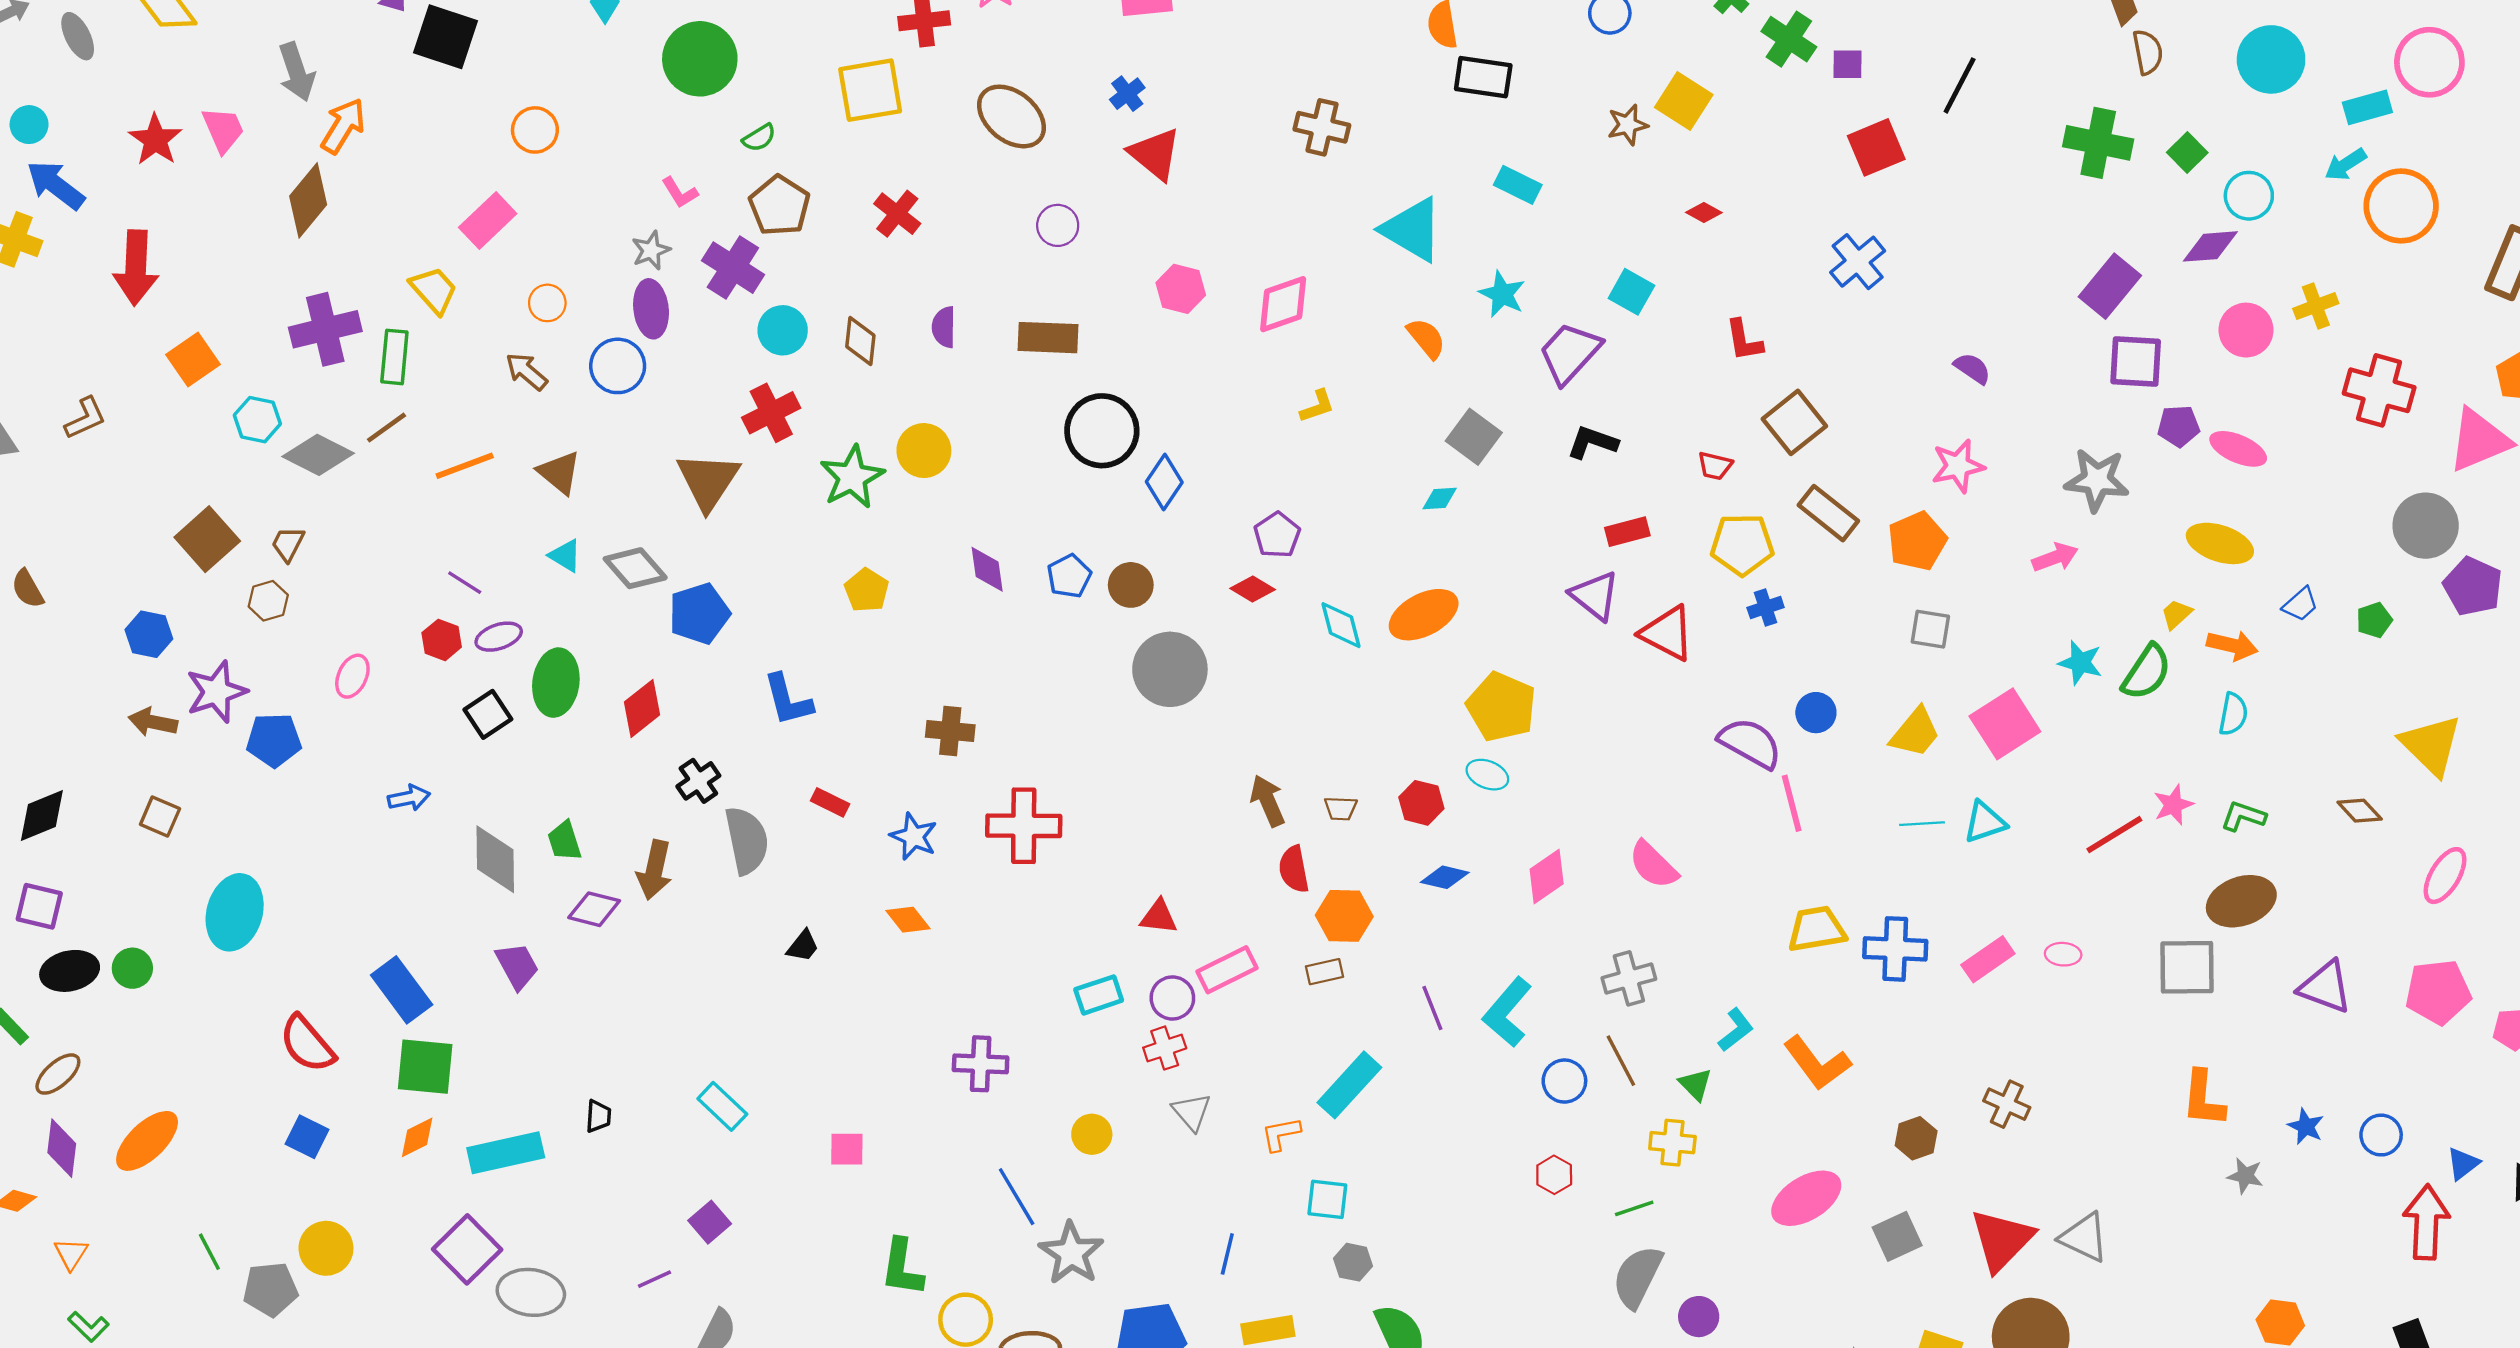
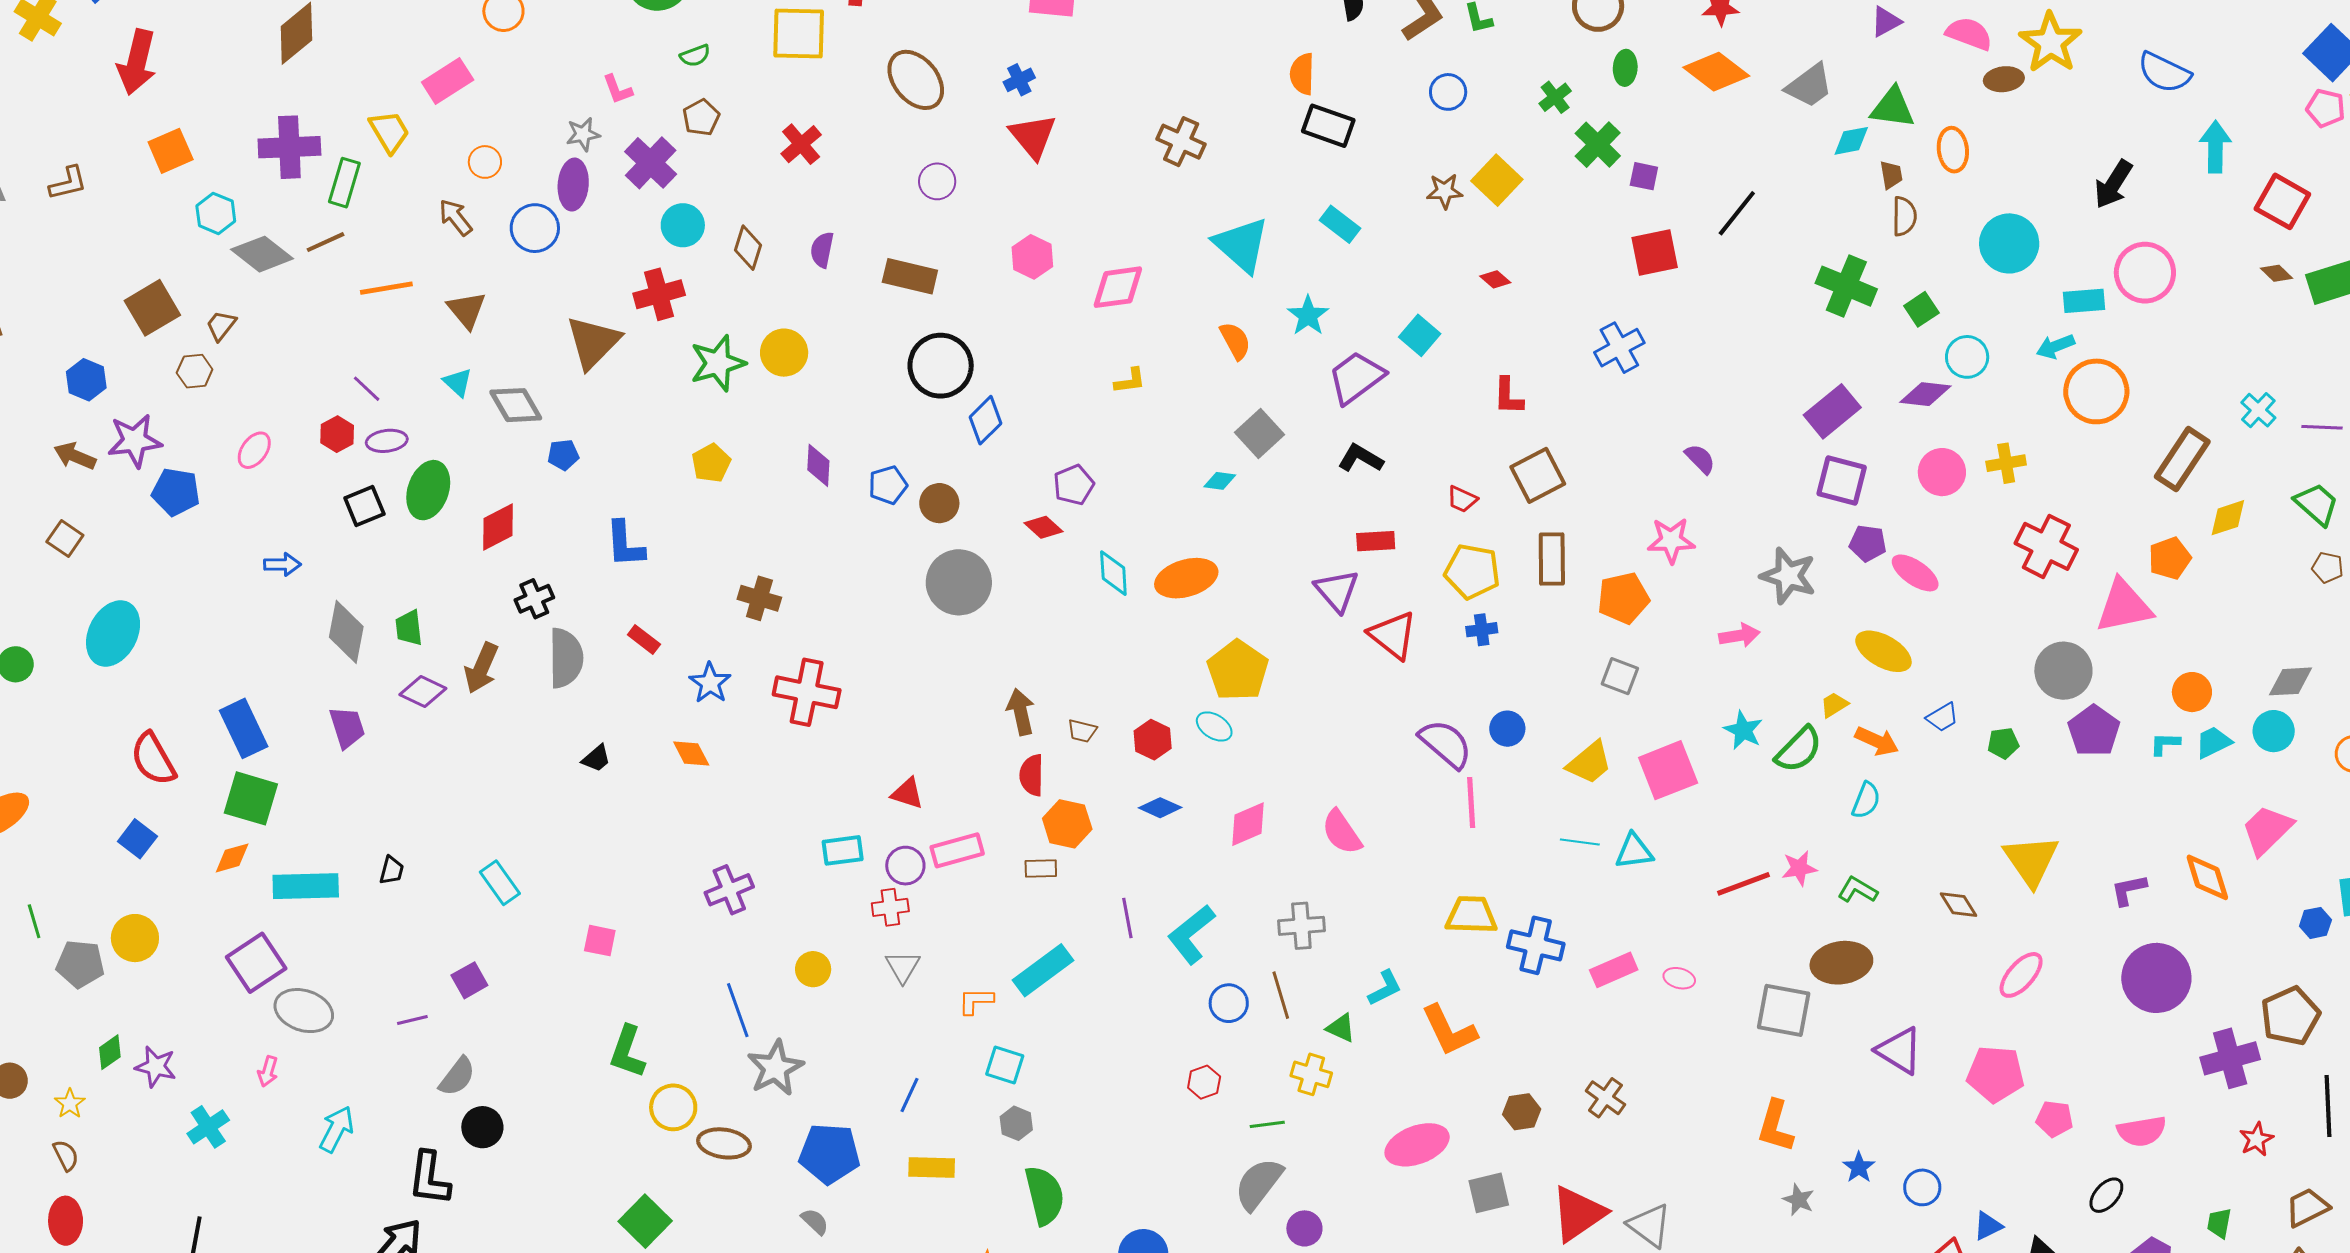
brown pentagon: (780, 206) -> (701, 118), size x0.7
brown rectangle: (1828, 513) -> (1552, 559), turned 40
blue pentagon: (699, 614) -> (563, 455), size x0.6
purple cross: (981, 1064) -> (729, 890), turned -36
green triangle: (1695, 1084) -> (1341, 1028), turned -32

